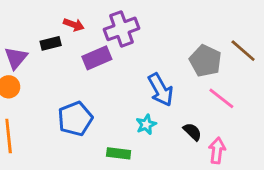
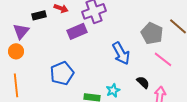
black rectangle: (51, 43) -> (39, 15), moved
cyan star: (146, 124) -> (113, 90), moved

